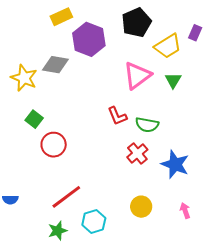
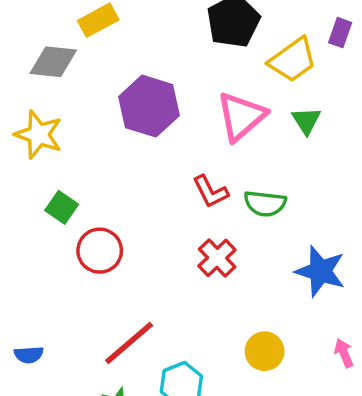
purple hexagon: (89, 39) -> (149, 106), moved
gray diamond: (55, 65) -> (53, 62), moved
red cross: (137, 153) -> (217, 258), moved

